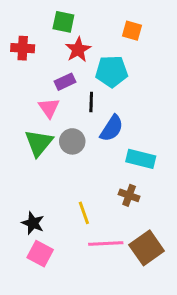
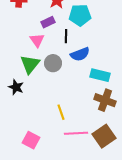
blue semicircle: (112, 128) -> (80, 54), turned 36
brown cross: (129, 195) -> (105, 100), moved, size x1.5
black star: (33, 223) -> (16, 87), moved

